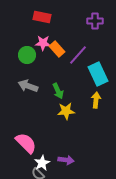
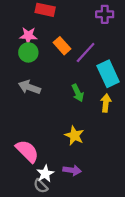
pink star: (43, 43) -> (28, 36), moved
green arrow: (58, 91) -> (78, 93), moved
yellow star: (66, 111) -> (74, 136), moved, turned 30

